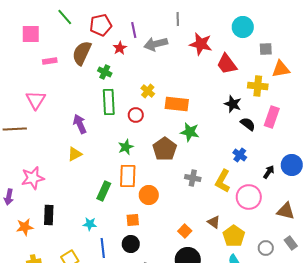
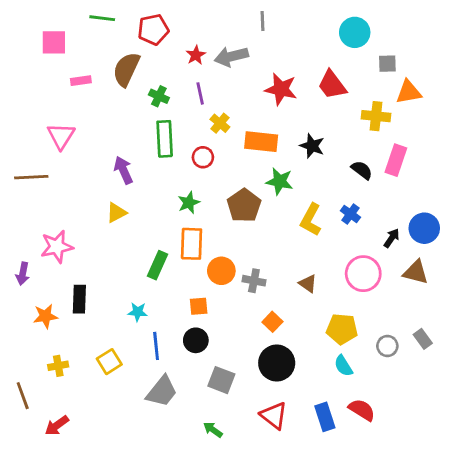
green line: (65, 17) -> (102, 18), turned -42
purple line: (134, 30) -> (200, 93), moved
red star: (201, 44) -> (281, 89), moved
red star: (120, 48) -> (196, 55), moved
black star: (233, 104) -> (312, 146), moved
gray cross: (193, 178) -> (254, 281), moved
yellow L-shape: (223, 181) -> (311, 220), moved
brown triangle: (286, 211) -> (416, 272), moved
brown triangle: (214, 222) -> (308, 284), moved
yellow pentagon: (234, 236) -> (342, 329), turned -30

